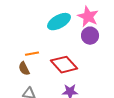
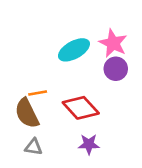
brown semicircle: (24, 69) -> (27, 113), size x1.6

